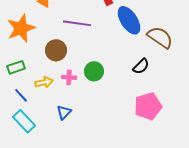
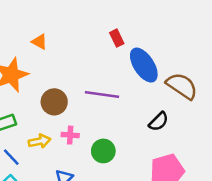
purple line: (77, 23) -> (102, 95), moved
green circle: (94, 71) -> (103, 151), moved

